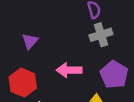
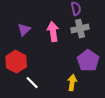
pink arrow: (69, 70) -> (53, 32), moved, turned 78

